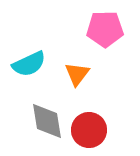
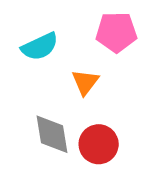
cyan semicircle: (29, 64) -> (40, 47), moved

